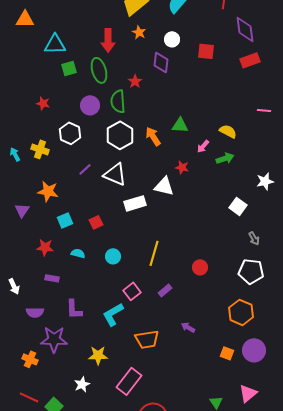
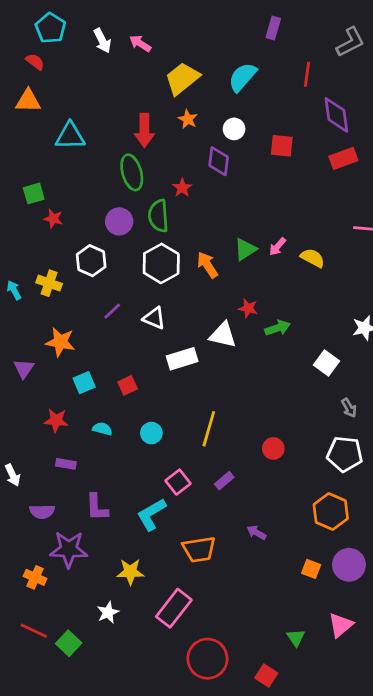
green square: (69, 68) -> (34, 193), moved
green triangle: (180, 125) -> (245, 249), turned -36
pink arrow: (203, 146) -> (278, 247), moved
green arrow: (225, 158) -> (278, 328), moved
white triangle: (115, 174) -> (154, 318), size x0.7

